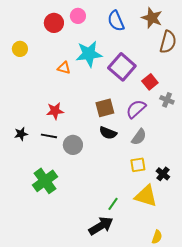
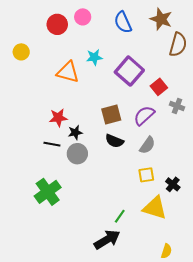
cyan star: (89, 54) -> (94, 57), size x0.6
orange triangle: (64, 68) -> (68, 72), size x1.6
black star: (21, 134) -> (75, 132), moved

